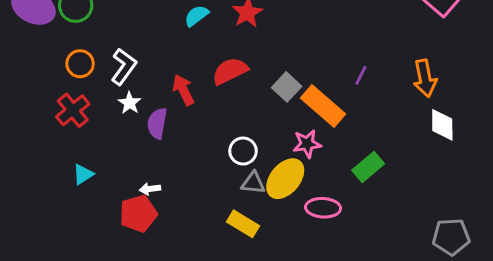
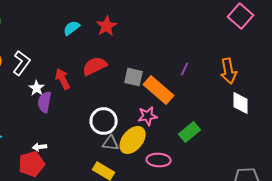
gray square: (287, 87) -> (134, 77), turned -30
white star: (130, 103) -> (37, 88), moved
white circle: (243, 151) -> (104, 121), size x1.4

